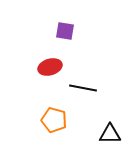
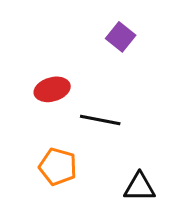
purple square: (65, 31) -> (121, 37), moved, turned 30

